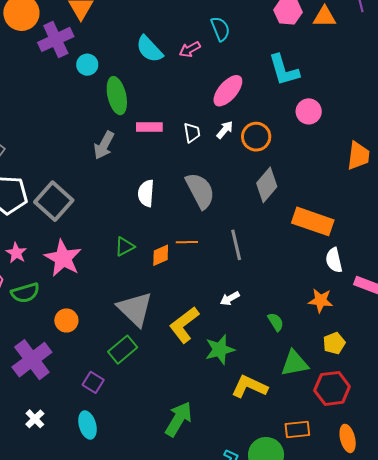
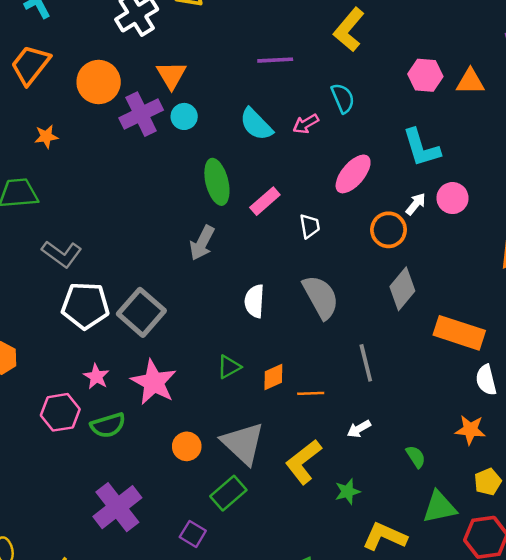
cyan circle: (87, 65) -> (184, 116), moved
pink rectangle: (149, 127) -> (265, 201), moved, turned -40
white arrow: (225, 130) -> (416, 204), moved
orange line: (187, 242) -> (311, 393), moved
orange circle: (66, 320) -> (187, 446), moved
green star: (220, 350) -> (348, 492), size x0.7

